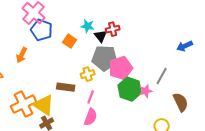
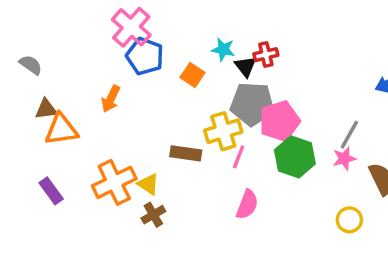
yellow cross: (88, 74) -> (223, 131), size x1.5
pink star: (146, 91) -> (344, 158), moved
pink line: (91, 97) -> (239, 157), moved
yellow triangle: (44, 105) -> (148, 184), size x0.6
pink semicircle: (91, 117) -> (247, 205), moved

